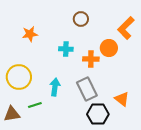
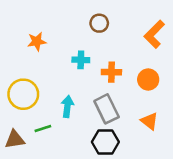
orange circle: (109, 48) -> (148, 80), moved
black hexagon: (98, 114) -> (105, 142), moved

